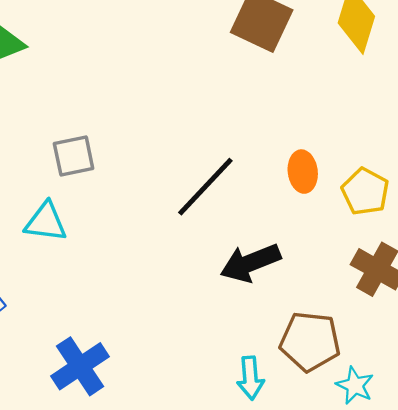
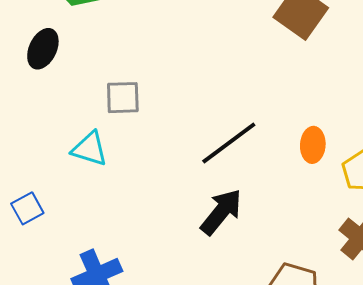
black arrow: (250, 263) -> (221, 212), moved, turned 141

